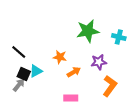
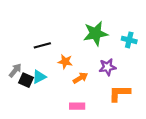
black line: (19, 52) -> (42, 45), moved, turned -56
gray arrow: (19, 85) -> (15, 70), moved
orange L-shape: (110, 86) -> (119, 93), turned -125

